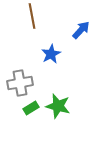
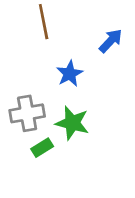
green star: (58, 106) -> (72, 123), moved

